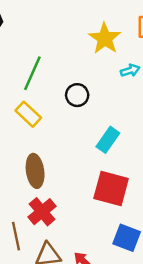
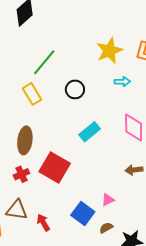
red square: (111, 188) -> (55, 167), moved
red cross: (42, 212) -> (21, 174), size x0.7

